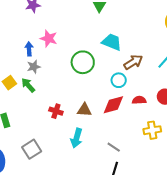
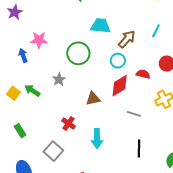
gray star: (34, 67) -> (59, 79), moved
red semicircle: (139, 100) -> (143, 74), turned 32
red cross: (56, 111) -> (69, 124), moved, turned 32
cyan arrow: (77, 138) -> (97, 139), moved
gray line: (114, 147) -> (134, 114), moved

